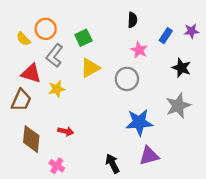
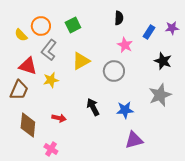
green square: (83, 38) -> (73, 25), moved
blue star: (139, 122) -> (125, 110), size x0.7
black arrow: (112, 164) -> (93, 107), moved

